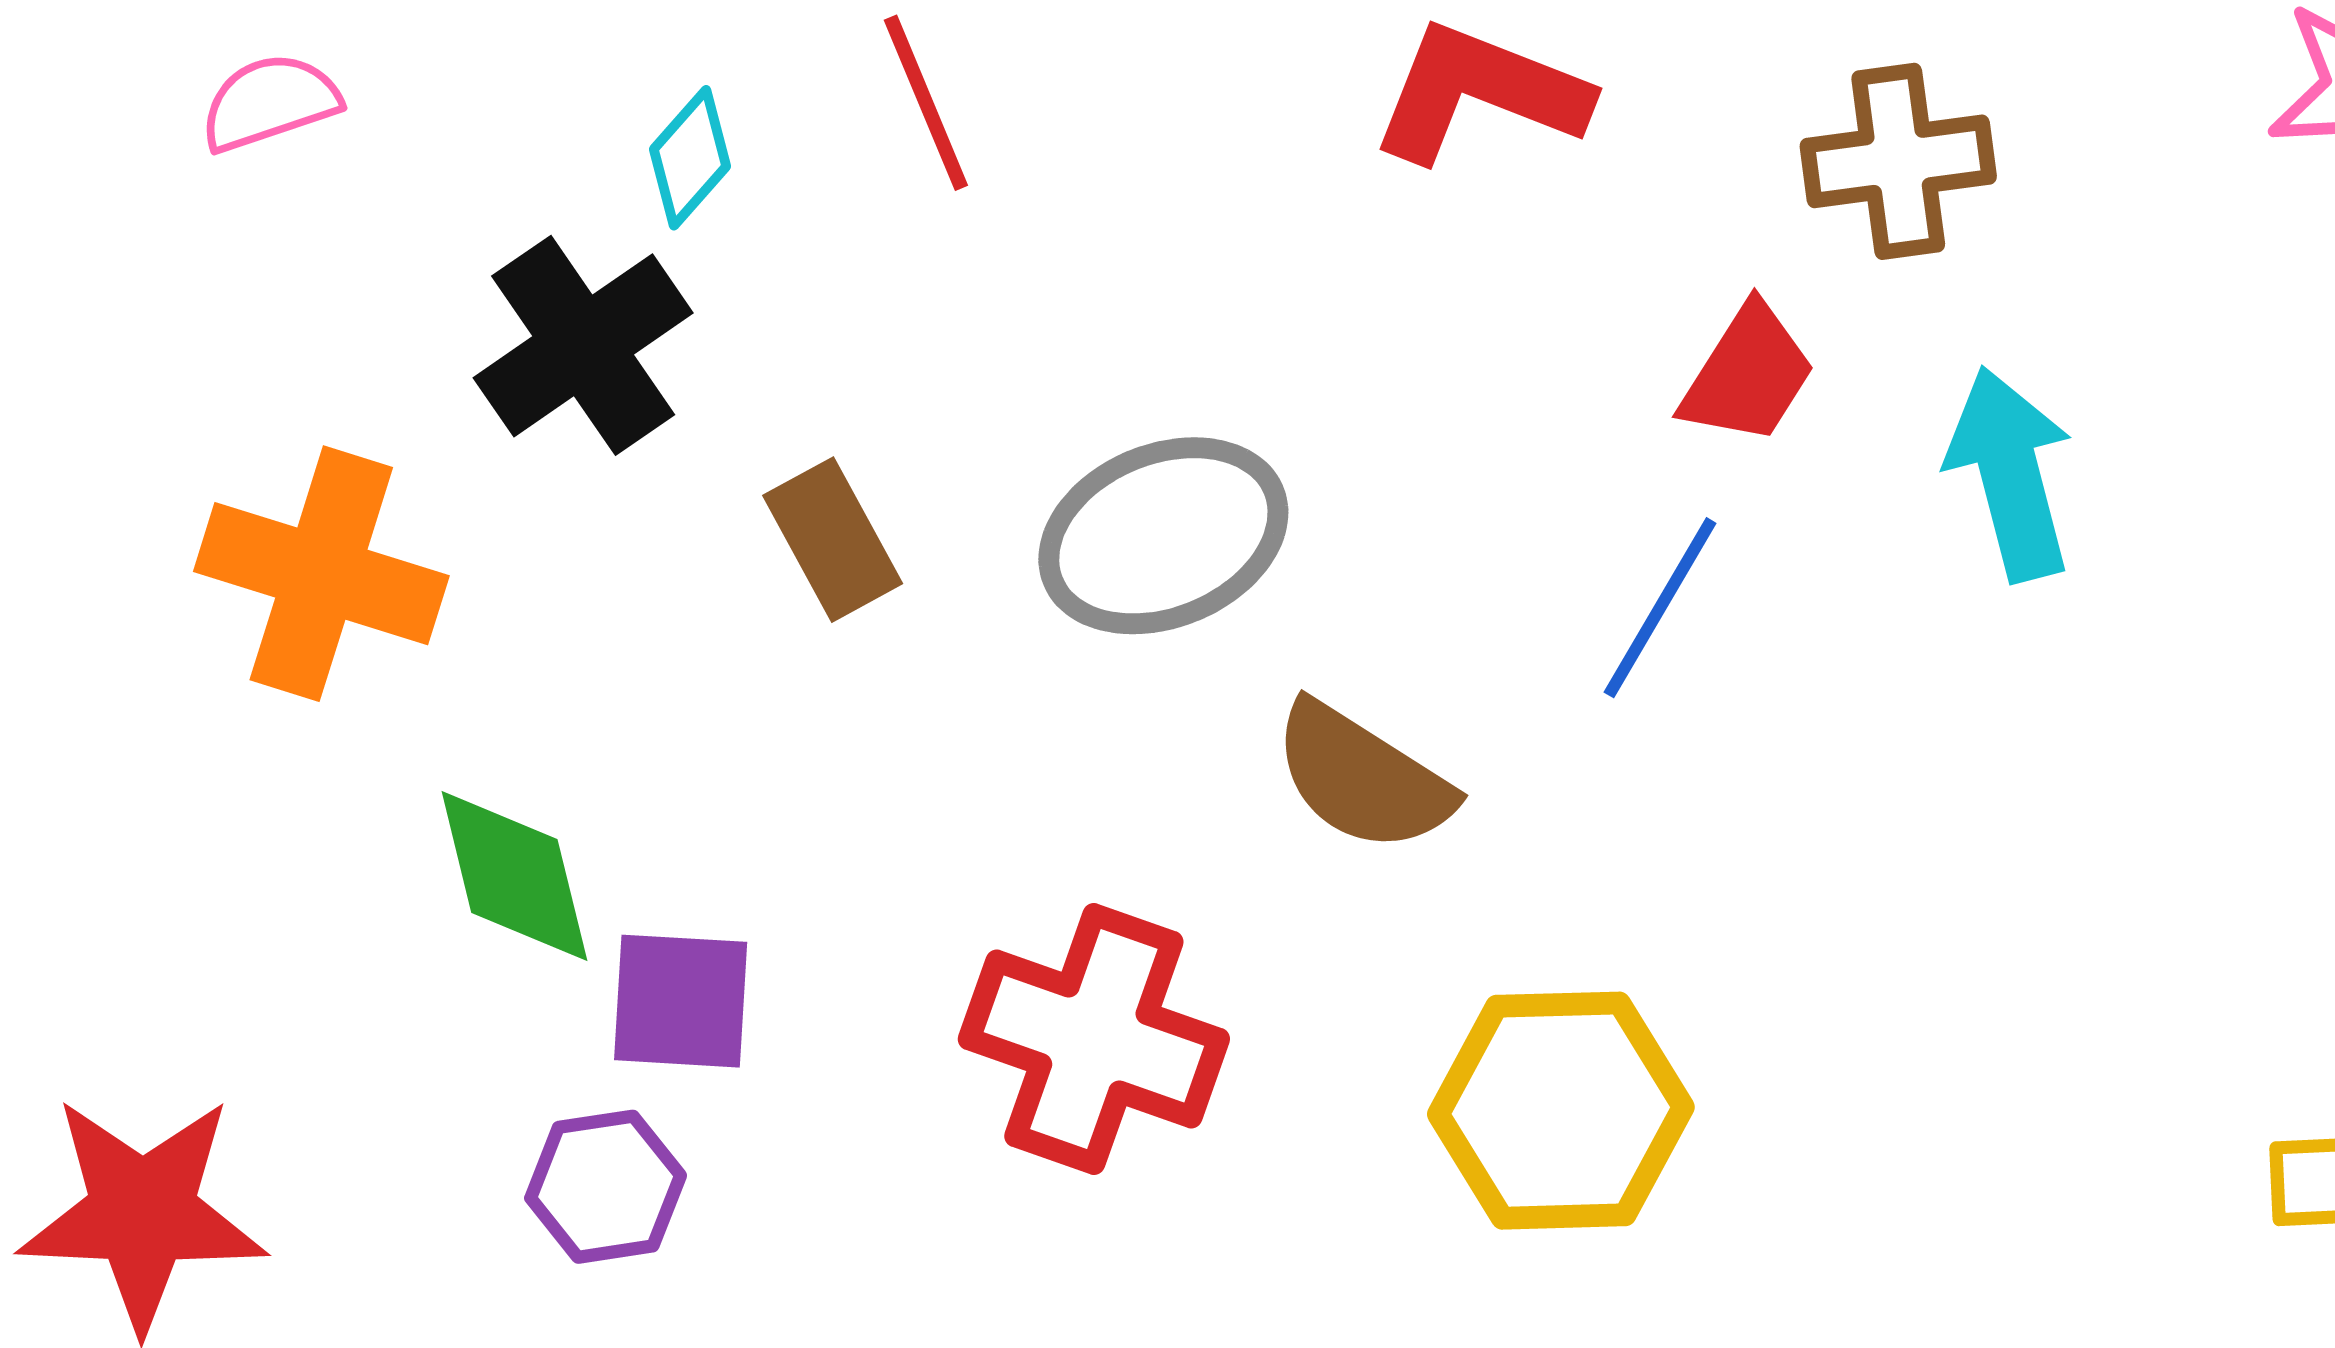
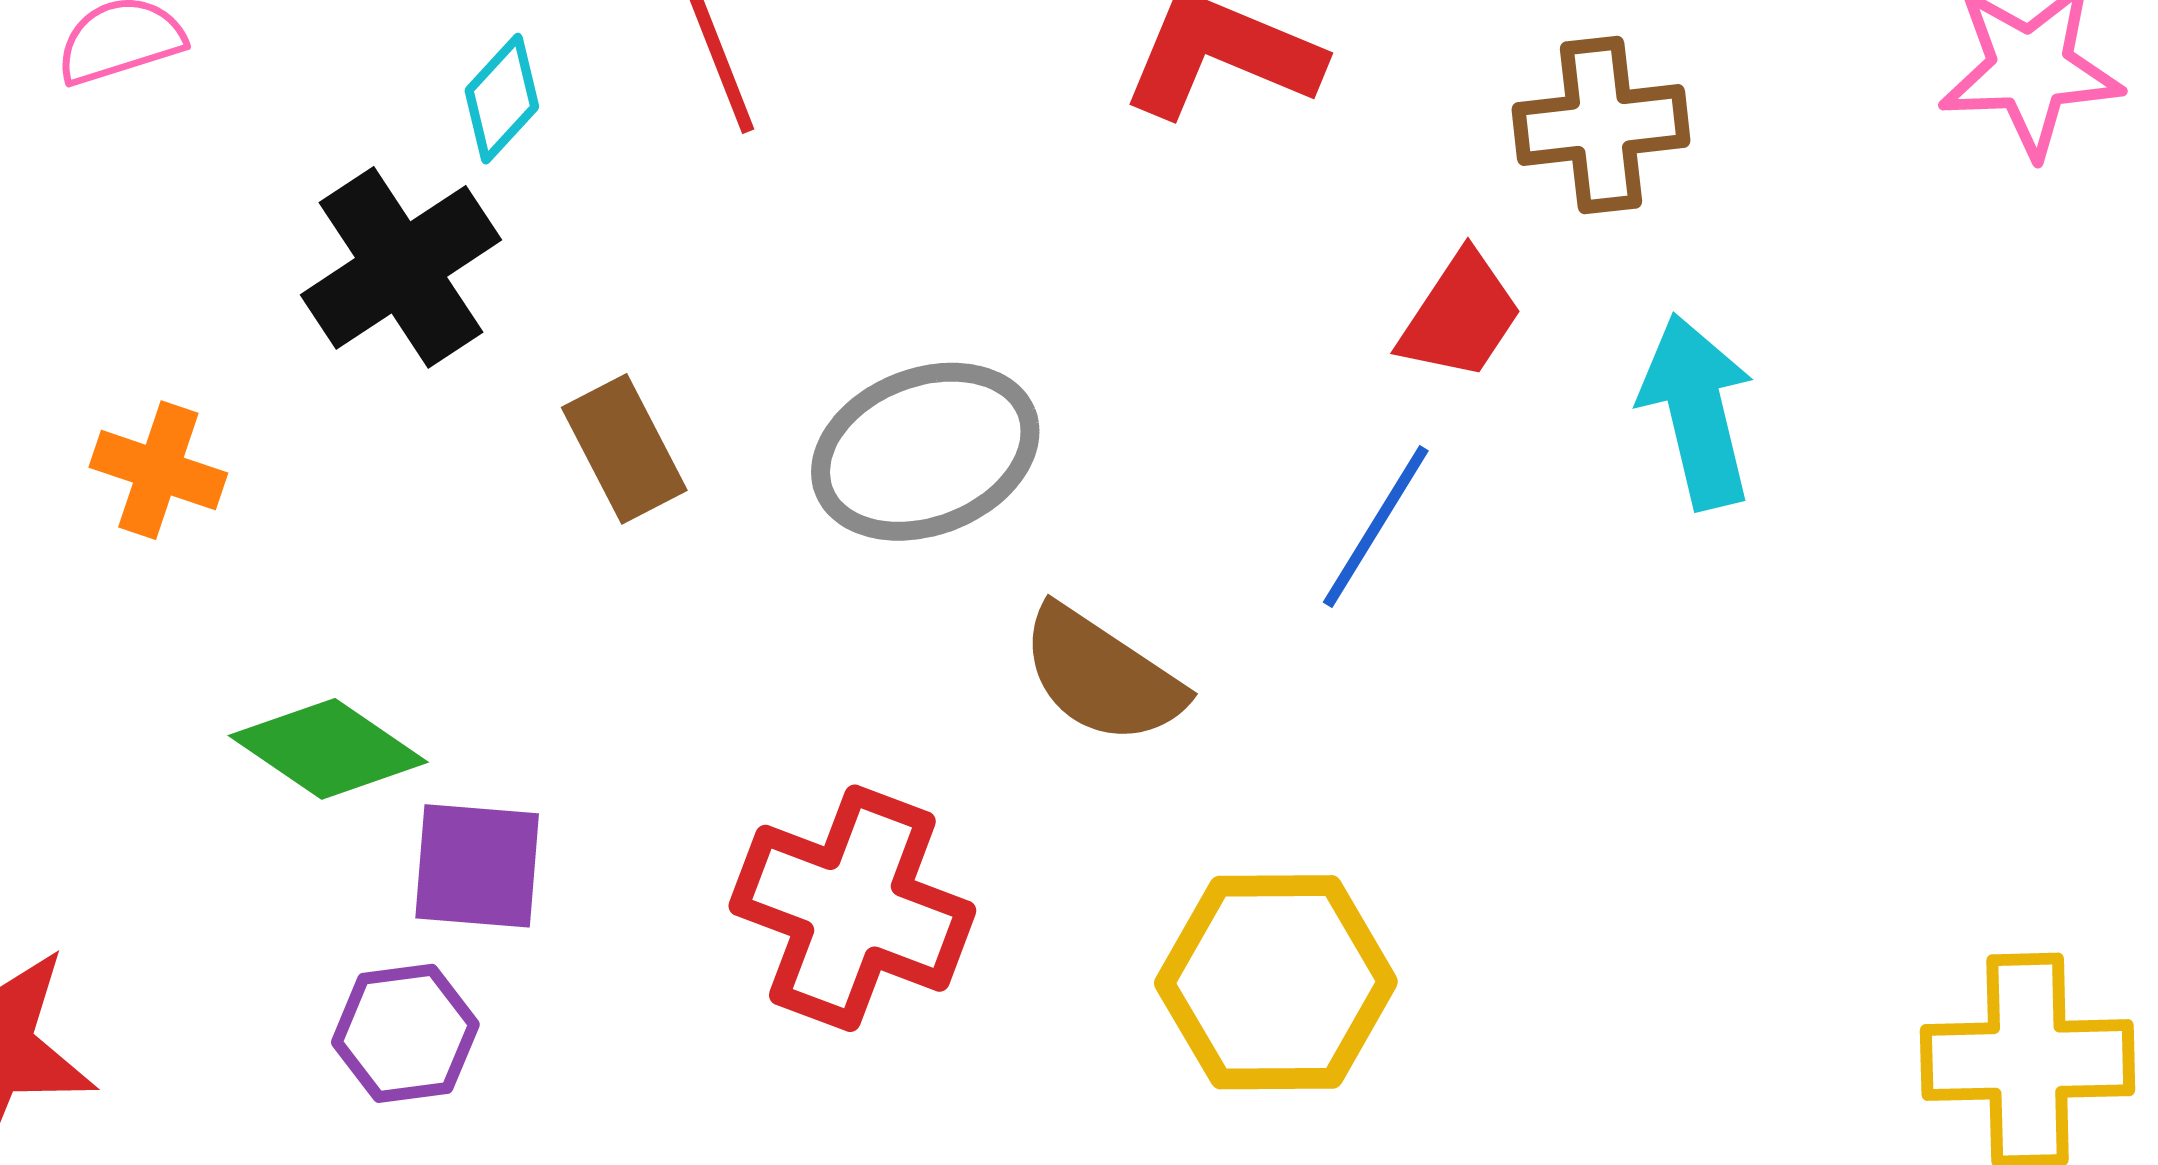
orange cross: (321, 574) -> (158, 470), size x0.6
green diamond: (514, 876) -> (328, 749), turned -43

